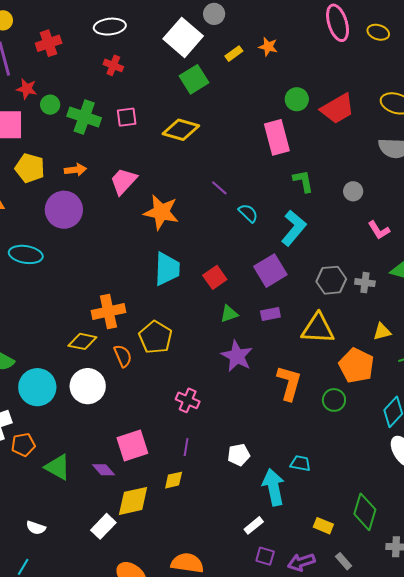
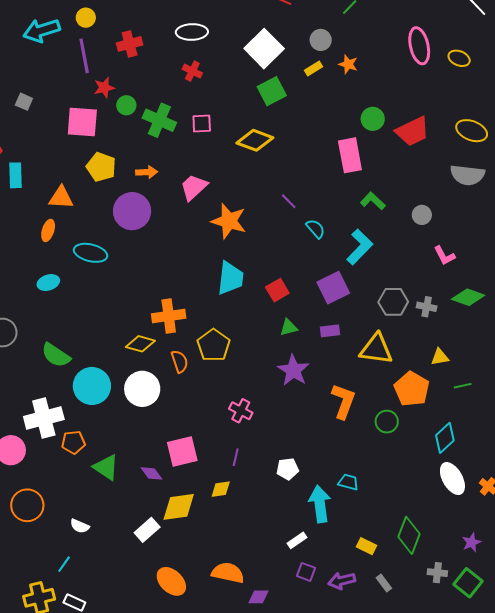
gray circle: (214, 14) -> (321, 40), moved
red star: (27, 89) -> (104, 88), turned -30
green L-shape: (303, 181) -> (373, 201), turned -40

